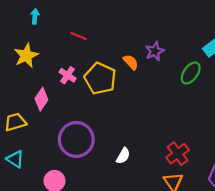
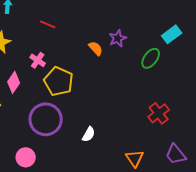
yellow pentagon: (100, 78) -> (59, 81), moved
red cross: (178, 154) -> (159, 113), moved

